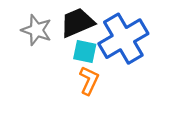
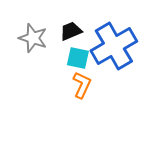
black trapezoid: (77, 23) -> (71, 31), size x0.7

